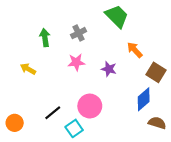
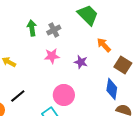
green arrow: (45, 38) -> (32, 28), moved
blue diamond: (144, 99) -> (112, 89), turned -40
black line: (53, 113) -> (18, 96), moved

